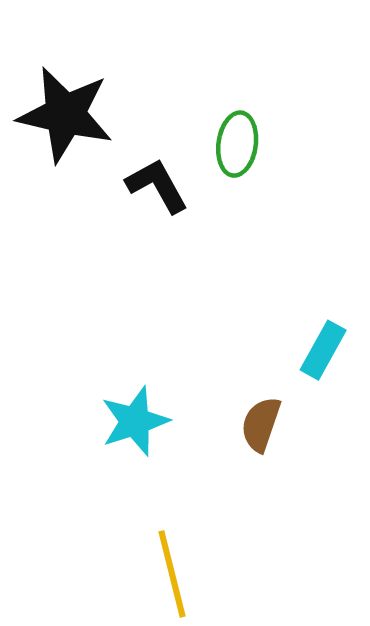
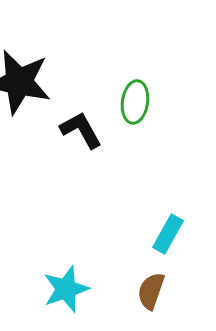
cyan rectangle: (323, 350) -> (168, 234), moved

